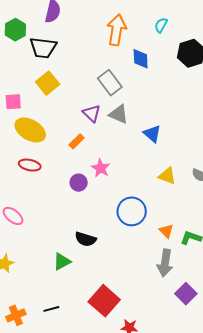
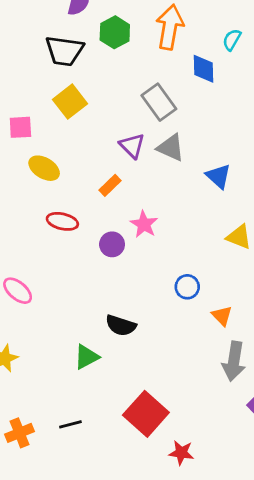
cyan semicircle: (161, 25) -> (232, 40), moved
green hexagon: (15, 30) -> (115, 32), moved
yellow ellipse: (30, 130) -> (44, 168), size x0.7
red ellipse: (30, 165) -> (62, 221), moved
blue circle: (132, 211) -> (187, 287), size x0.6
orange triangle: (166, 231) -> (222, 316), moved

